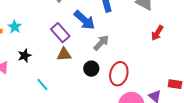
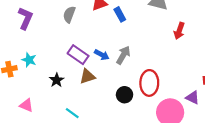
blue arrow: (84, 20) -> (102, 55), moved, size x0.6
black star: (24, 56) -> (57, 80), moved
black circle: (91, 69) -> (125, 95), moved

